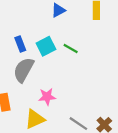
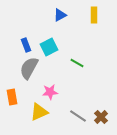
green line: (71, 48) -> (77, 63), moved

